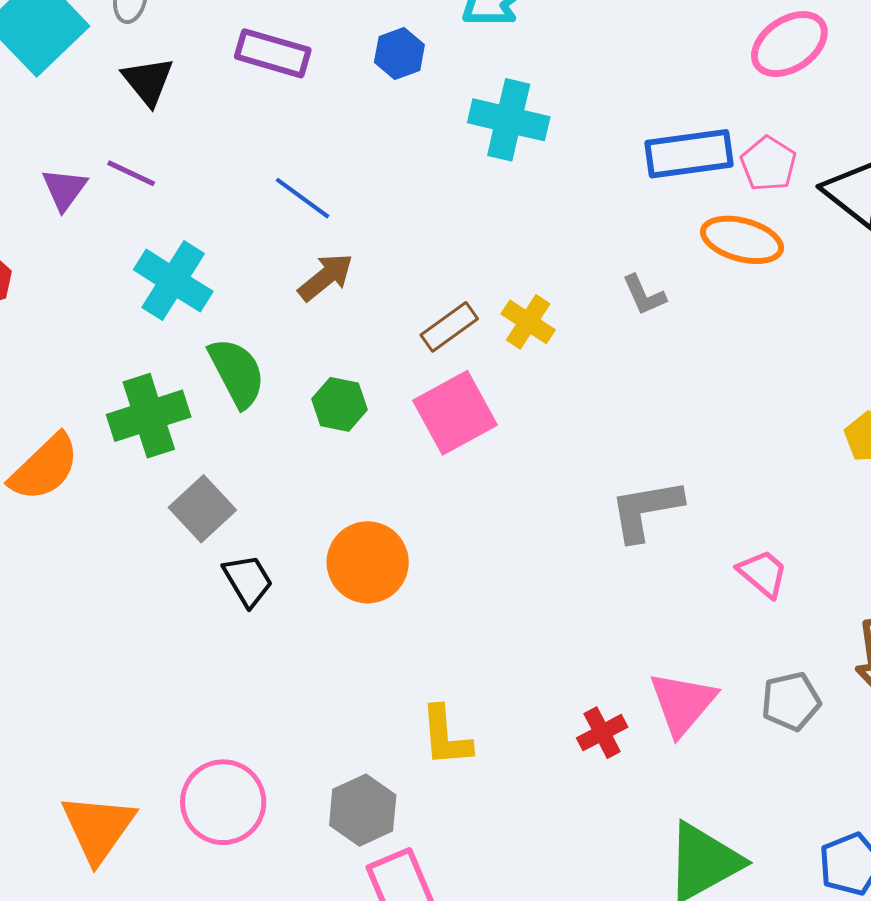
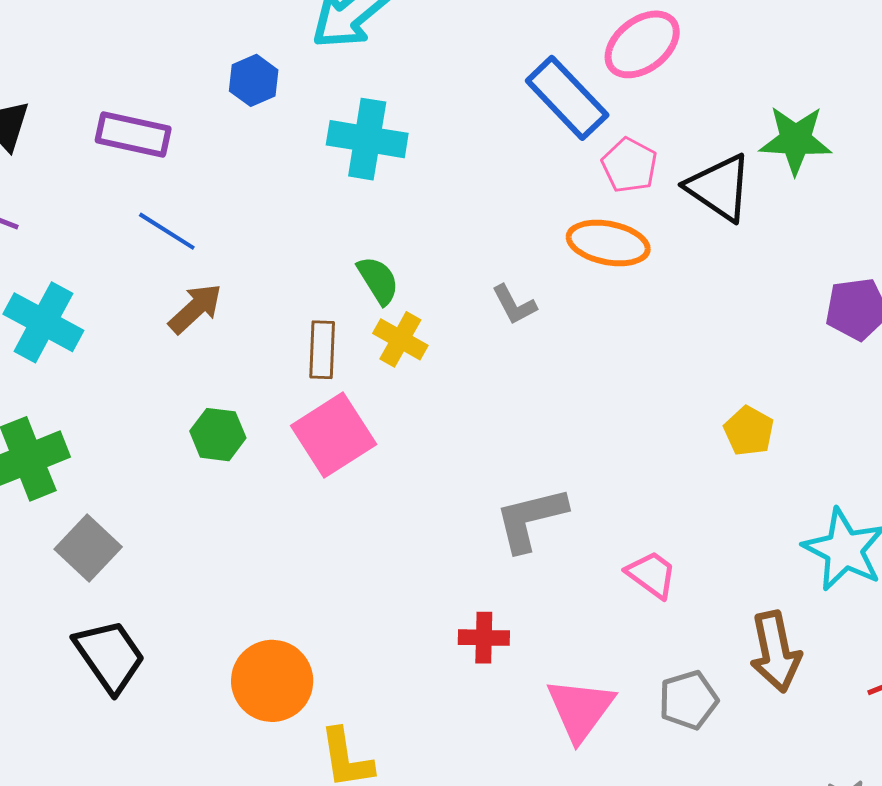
purple rectangle: (273, 53) -> (133, 134), moved
blue rectangle: (689, 154) -> (567, 98), moved, turned 58
brown rectangle: (449, 327) -> (322, 350), turned -48
green semicircle: (237, 373) -> (378, 280), moved, size x0.7
orange circle: (368, 562) -> (272, 681), moved
black trapezoid: (248, 581) -> (110, 656), moved, size x1.4
red cross: (602, 733) -> (484, 638), moved, turned 33

